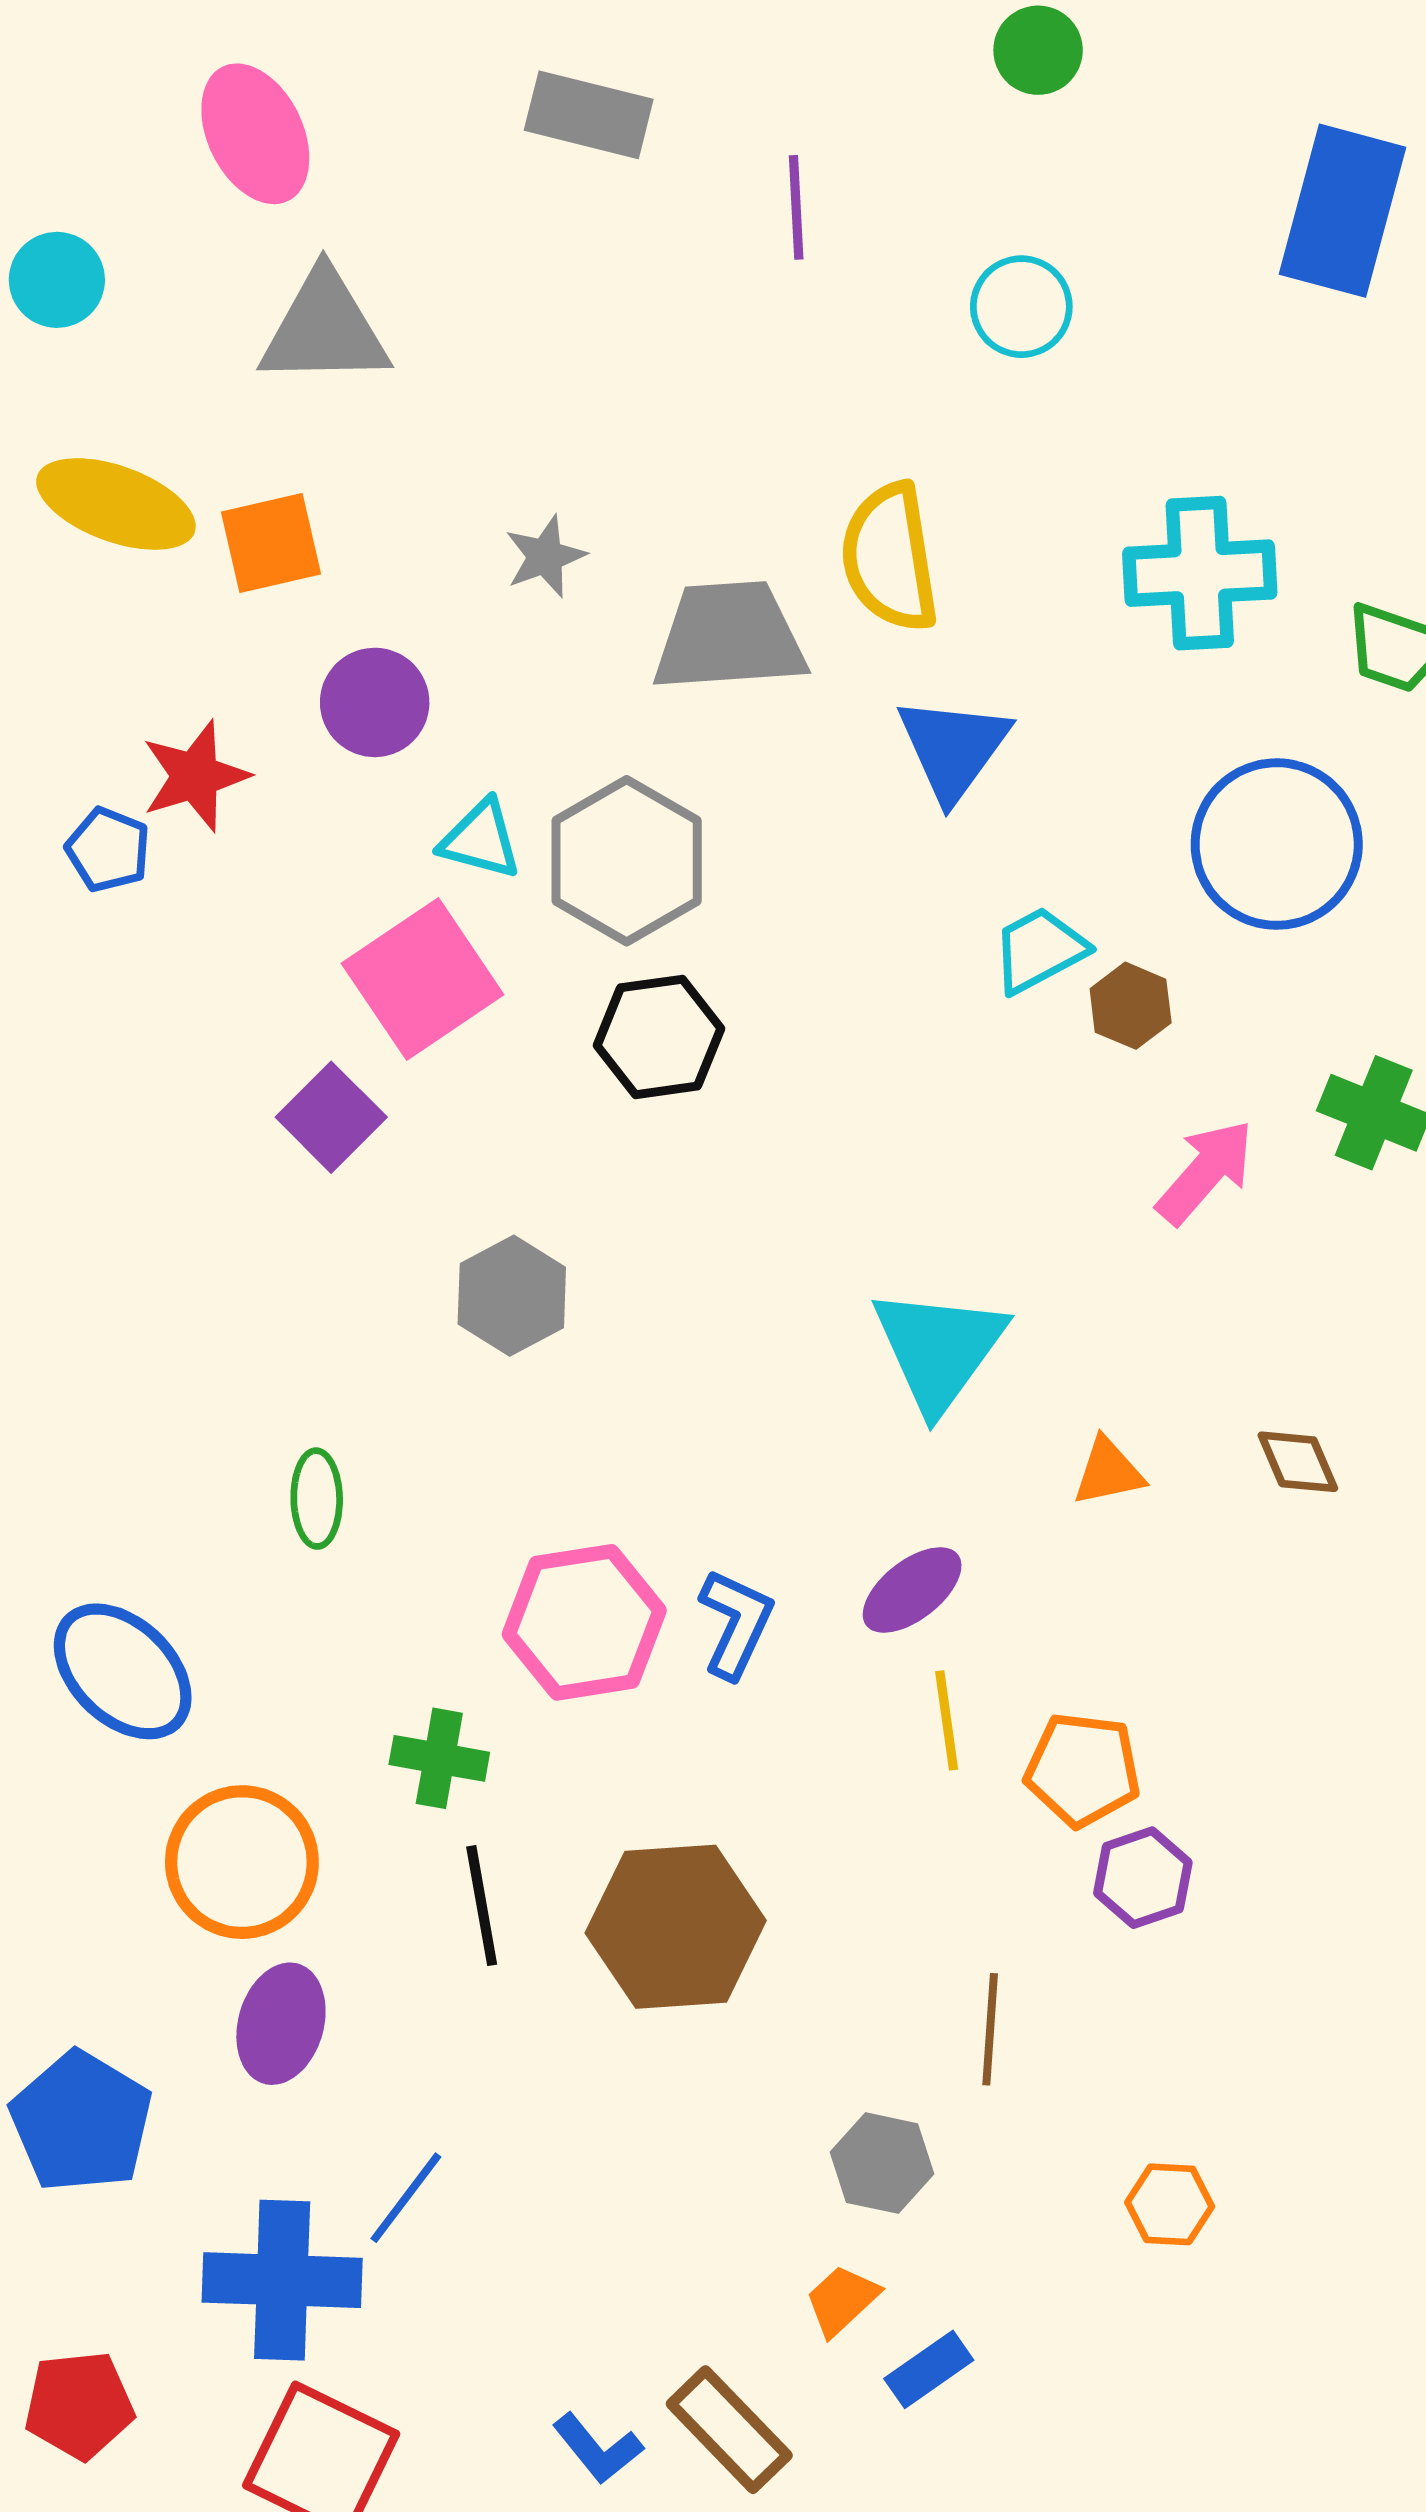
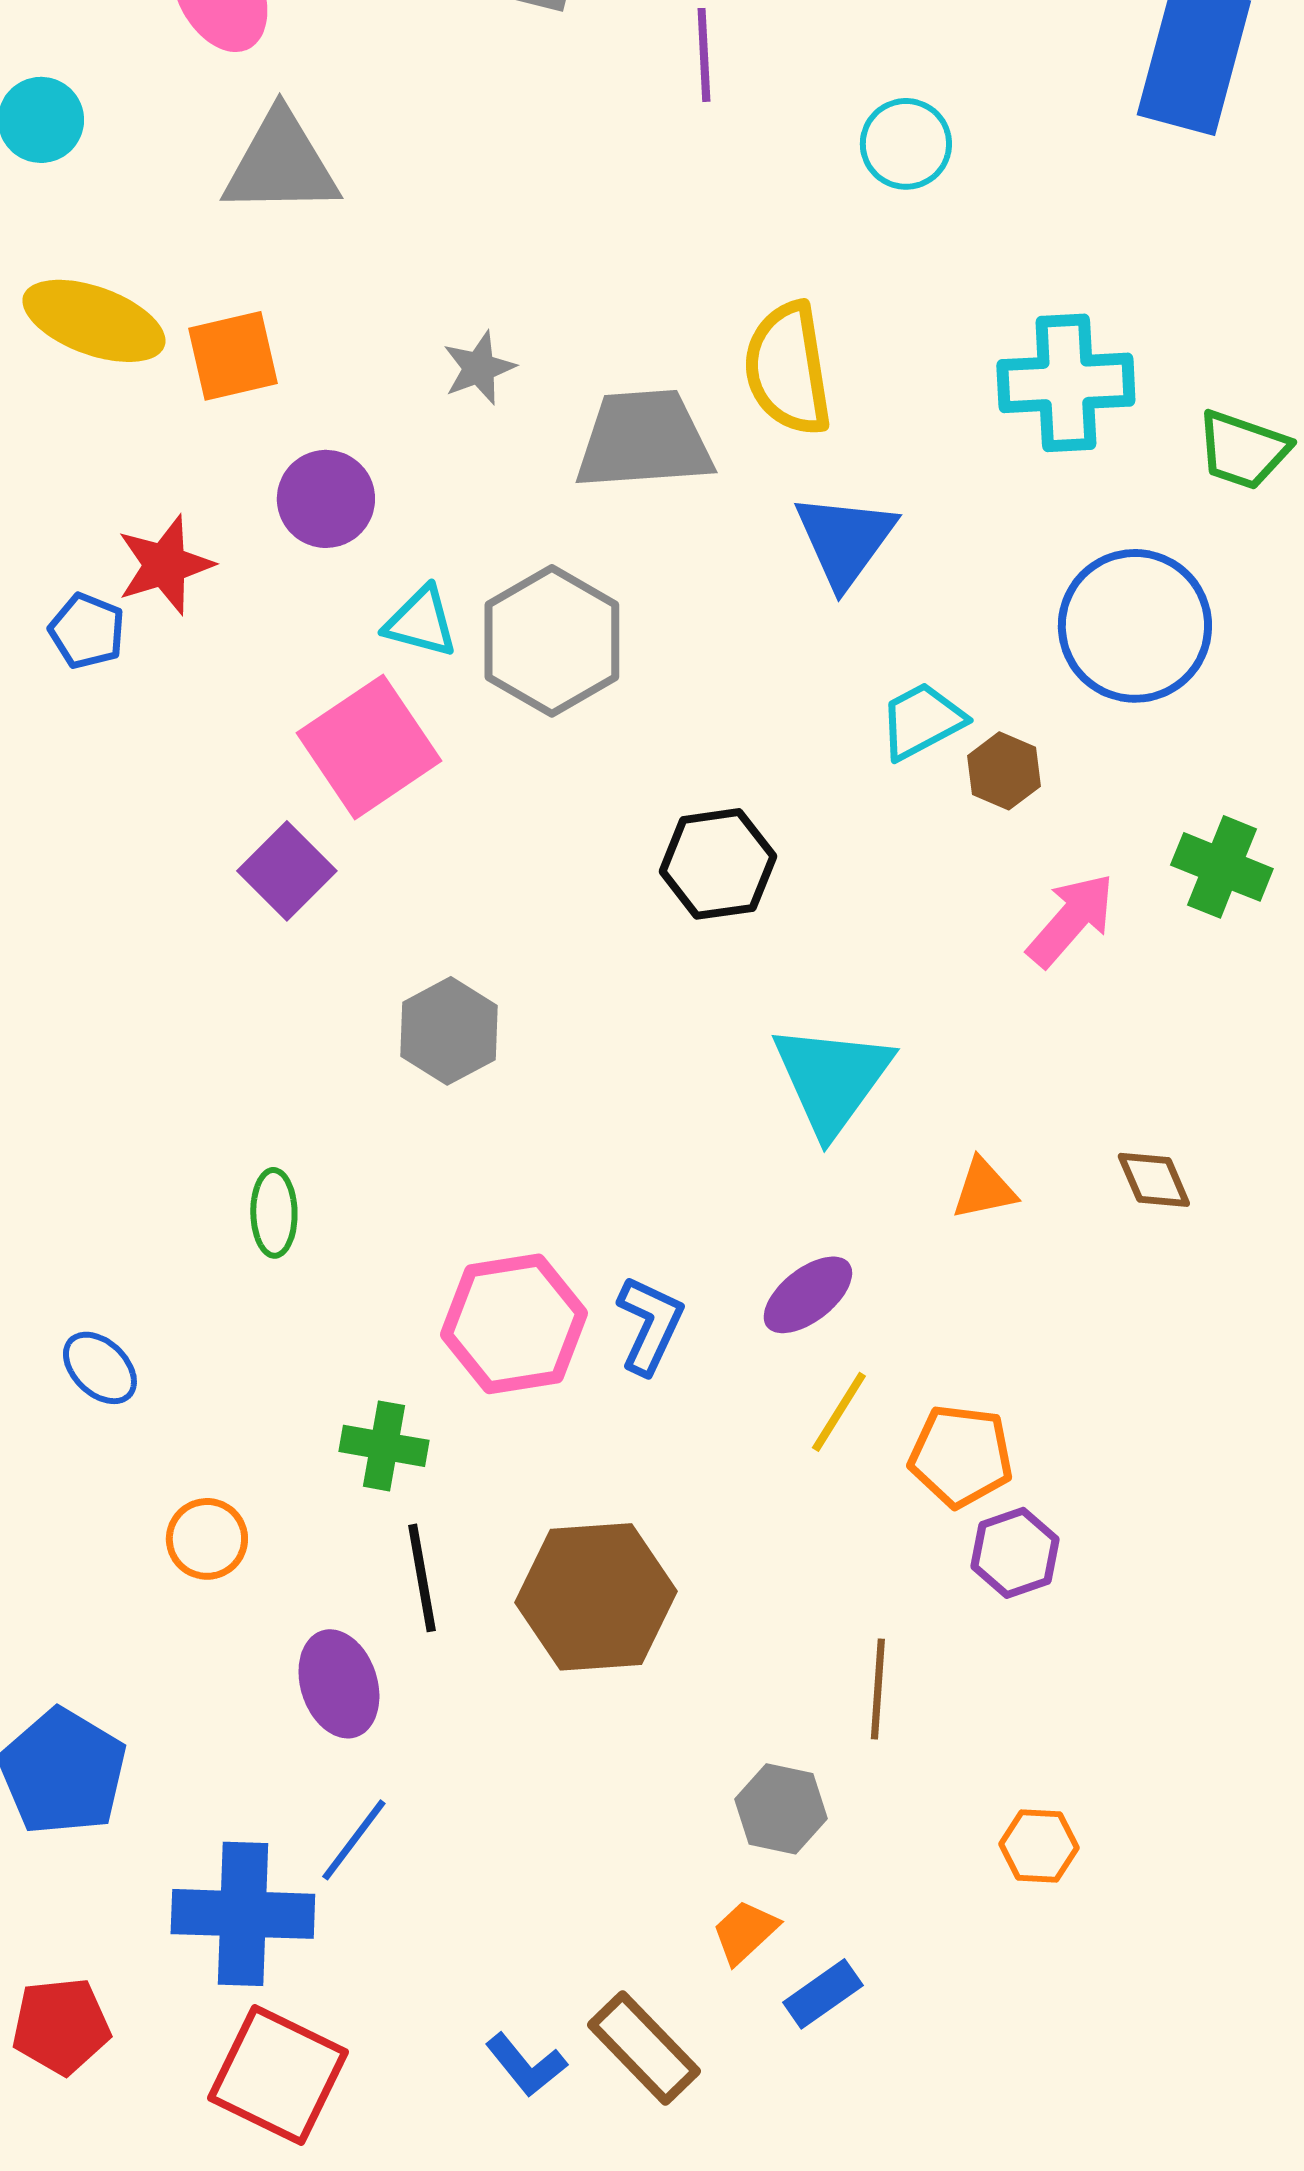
black hexagon: (659, 1037) -> (718, 864), moved
blue ellipse: (123, 1671) -> (100, 1368), size x0.6
yellow line: (947, 1720) -> (839, 1412), turned 40
orange circle: (242, 1862) -> (207, 1539), size x0.6
purple ellipse: (281, 2024) -> (339, 1684), moved, turned -34

